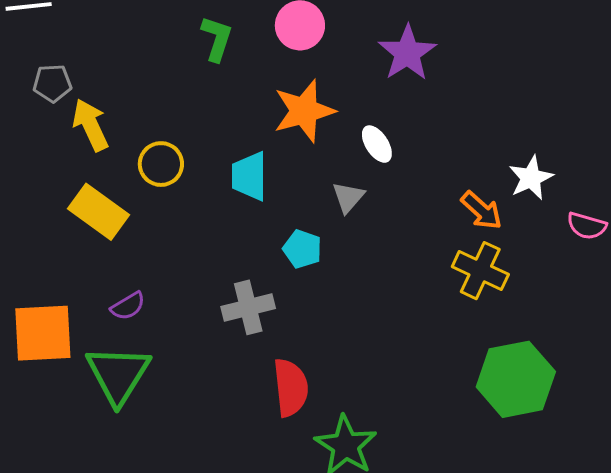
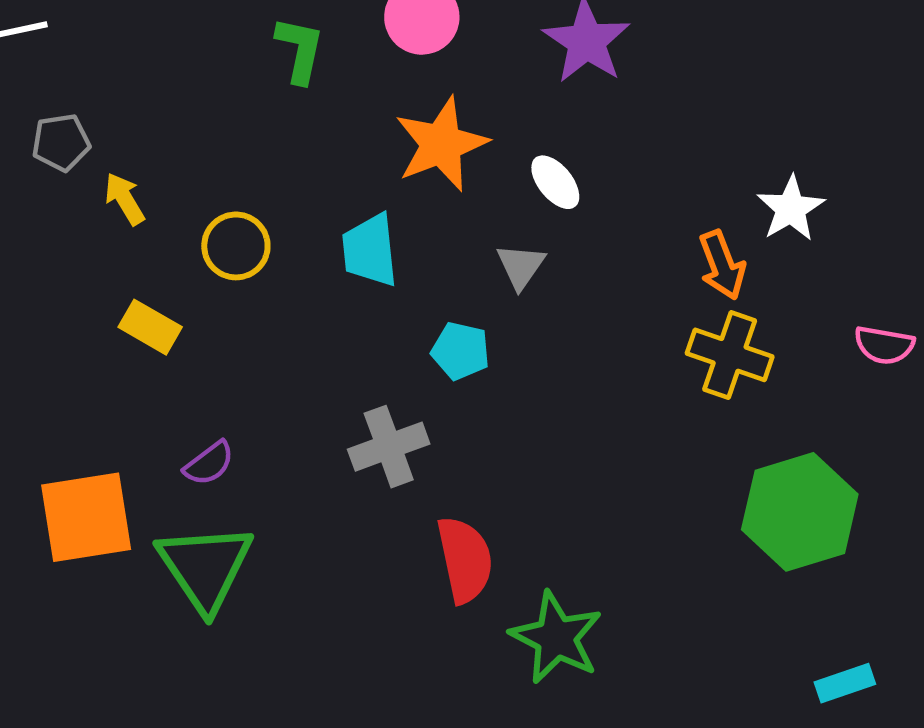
yellow arrow: (91, 125) -> (125, 199), size x0.7
orange arrow: (481, 210) -> (722, 265), turned 33
yellow rectangle: (98, 212) -> (150, 327), size x0.7
pink semicircle: (587, 226) -> (884, 345), moved

